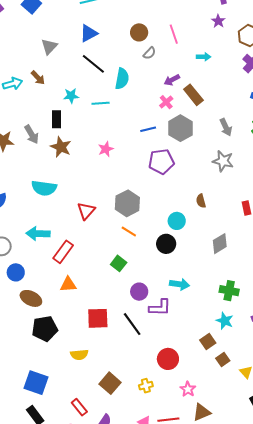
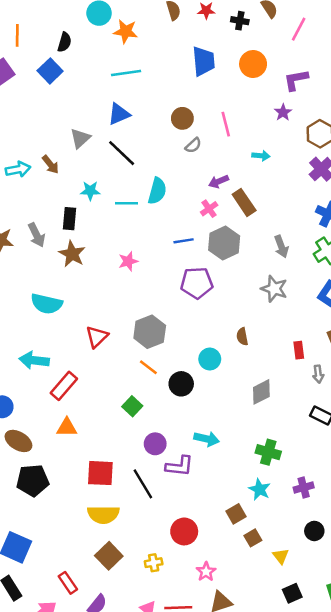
gray triangle: (49, 47) -> (80, 138), moved
cyan semicircle: (122, 79) -> (157, 191), moved
black circle: (166, 244) -> (181, 384), moved
yellow semicircle: (79, 355) -> (103, 515), moved, size x1.4

